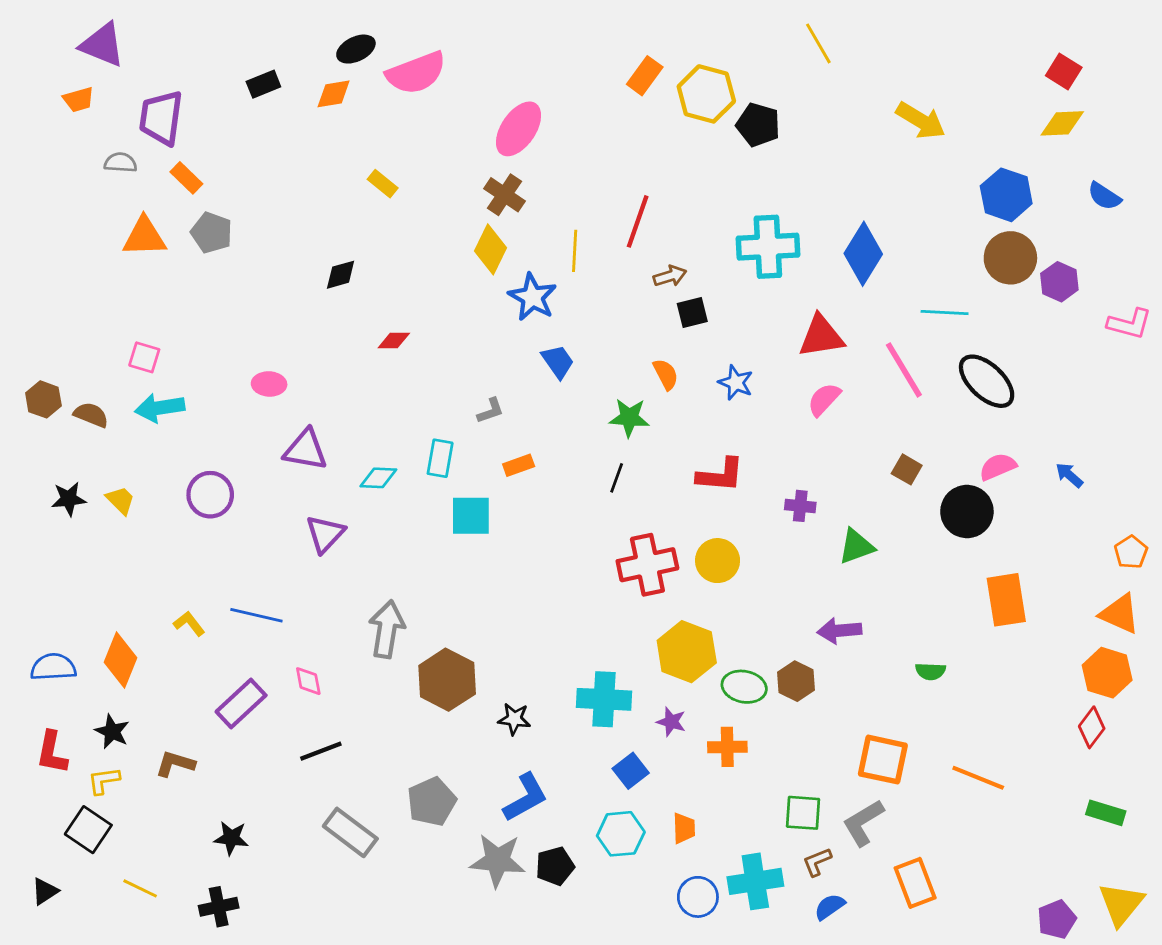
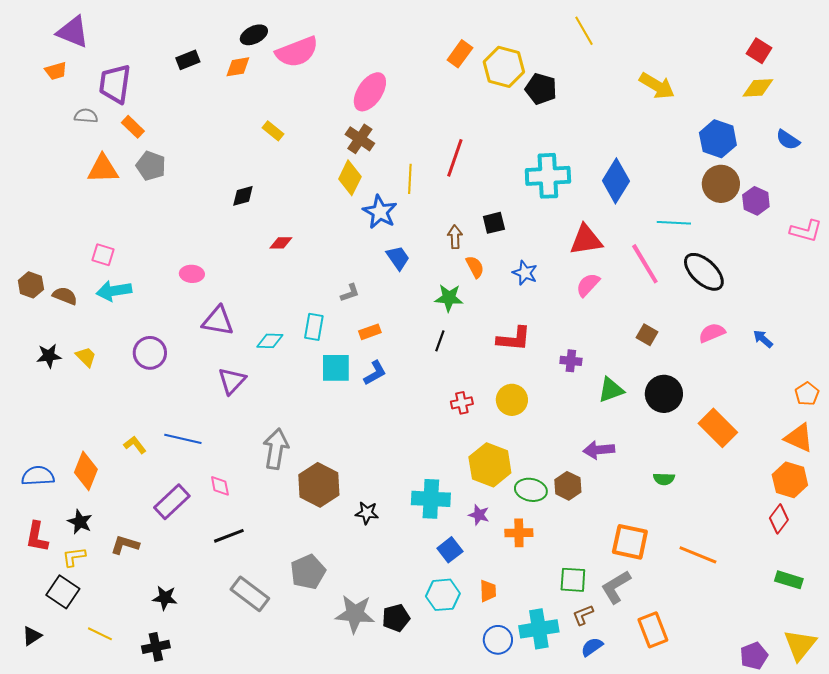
brown arrow: (670, 276) -> (455, 237), moved, turned -75
black circle: (967, 512) -> (664, 394), moved
red cross: (647, 565) -> (462, 403), size x0.5
orange rectangle: (1006, 600) -> (718, 428), turned -36
blue L-shape: (526, 797) -> (375, 373), moved, size x0.7

